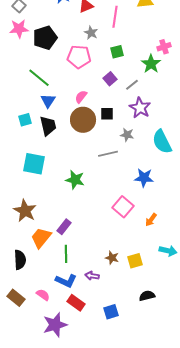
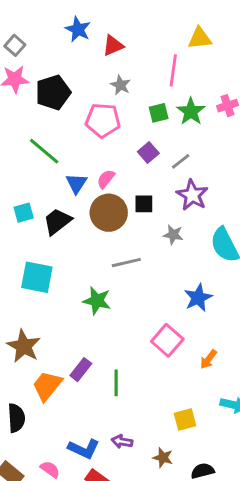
pink line: (115, 17) -> (173, 70), moved
green star: (151, 64) -> (191, 111), moved
blue triangle: (48, 101) -> (76, 183), moved
black trapezoid: (48, 126) -> (57, 221), turned -115
gray line: (108, 154) -> (126, 263), moved
blue star: (144, 178) -> (198, 298), turned -30
green line: (66, 254) -> (116, 383), moved
brown star: (112, 258) -> (163, 458), moved

